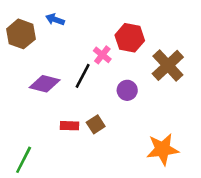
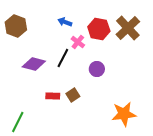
blue arrow: (55, 20) -> (65, 22), moved
brown cross: (168, 65) -> (128, 28), moved

